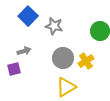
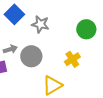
gray circle: (63, 58) -> (31, 56), moved

